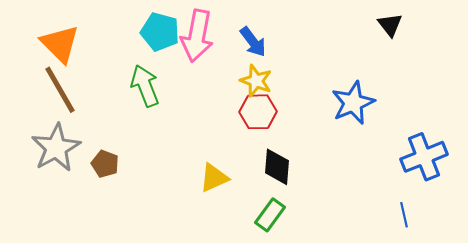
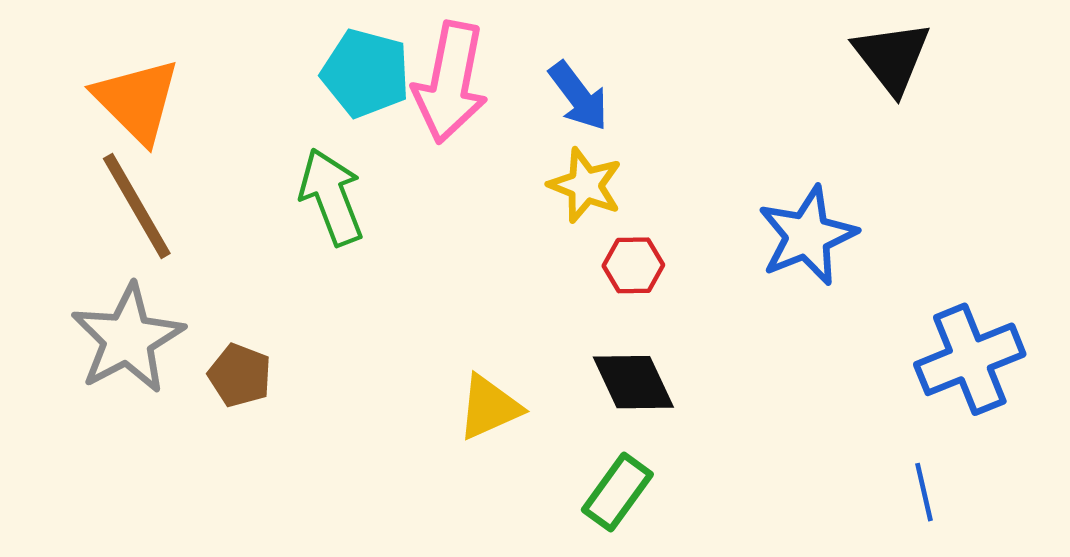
black triangle: (390, 25) -> (892, 57), size x1.4
red hexagon: (258, 112) -> (633, 265), moved, size x0.7
black diamond: (277, 167) -> (633, 382), turned -30

